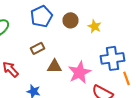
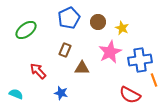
brown rectangle: (38, 48) -> (65, 50), turned -40
pink star: (80, 72) -> (110, 52), moved

